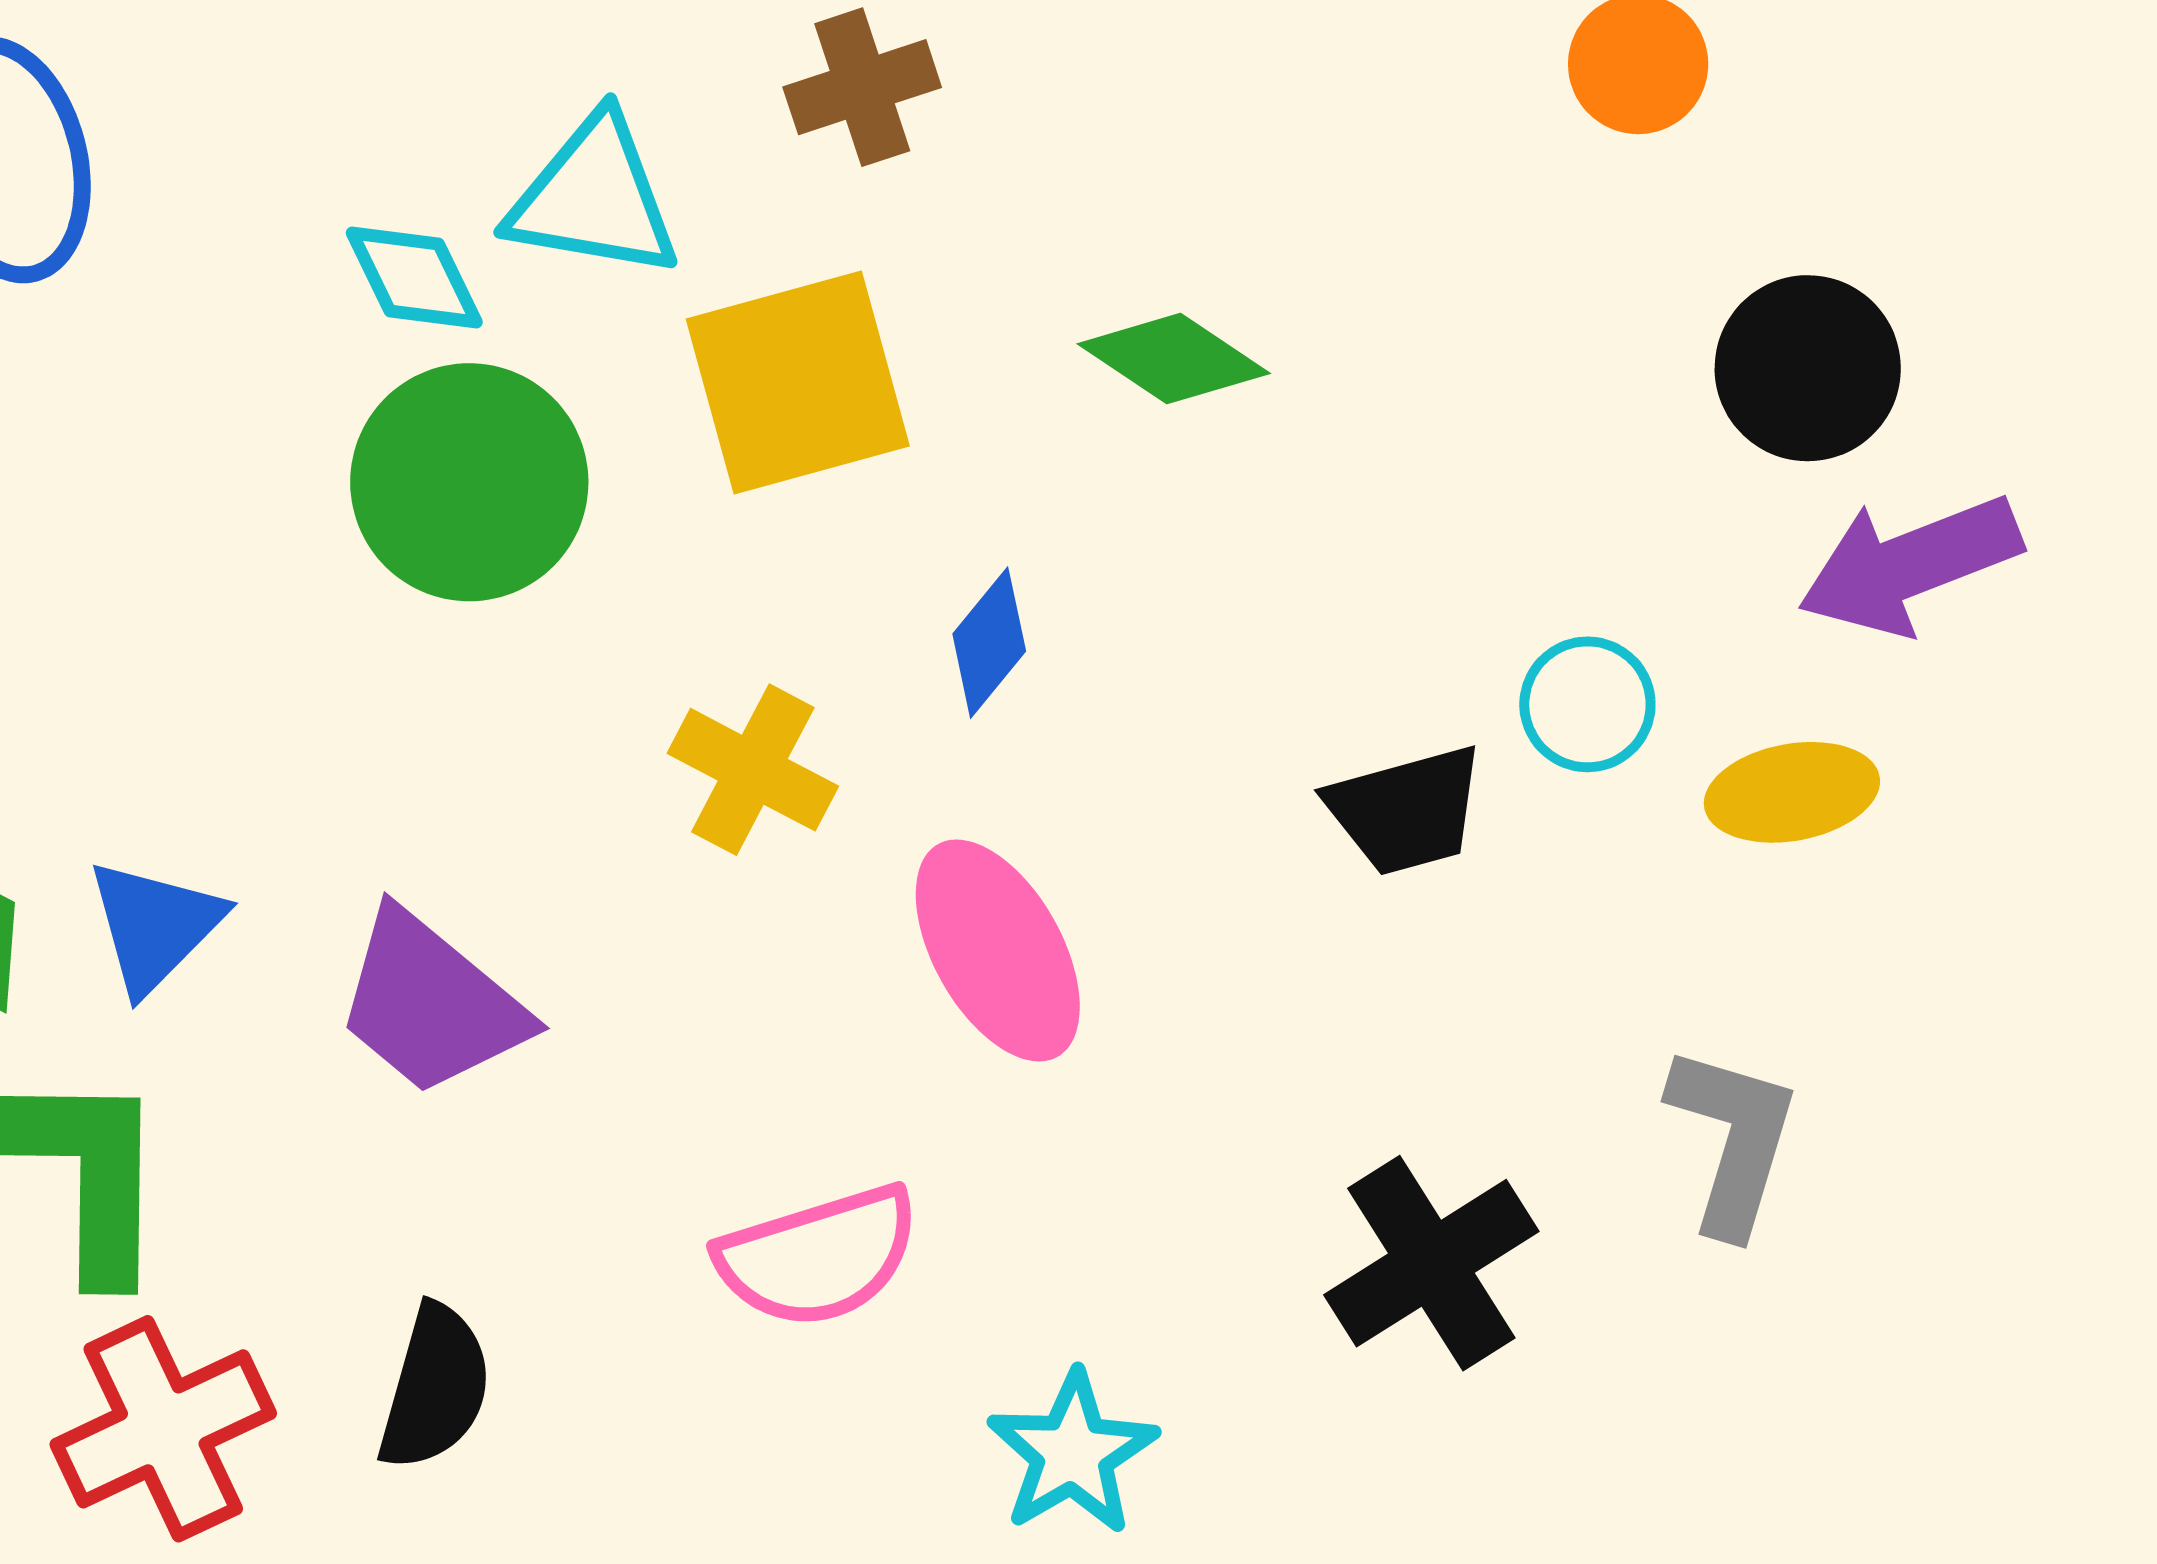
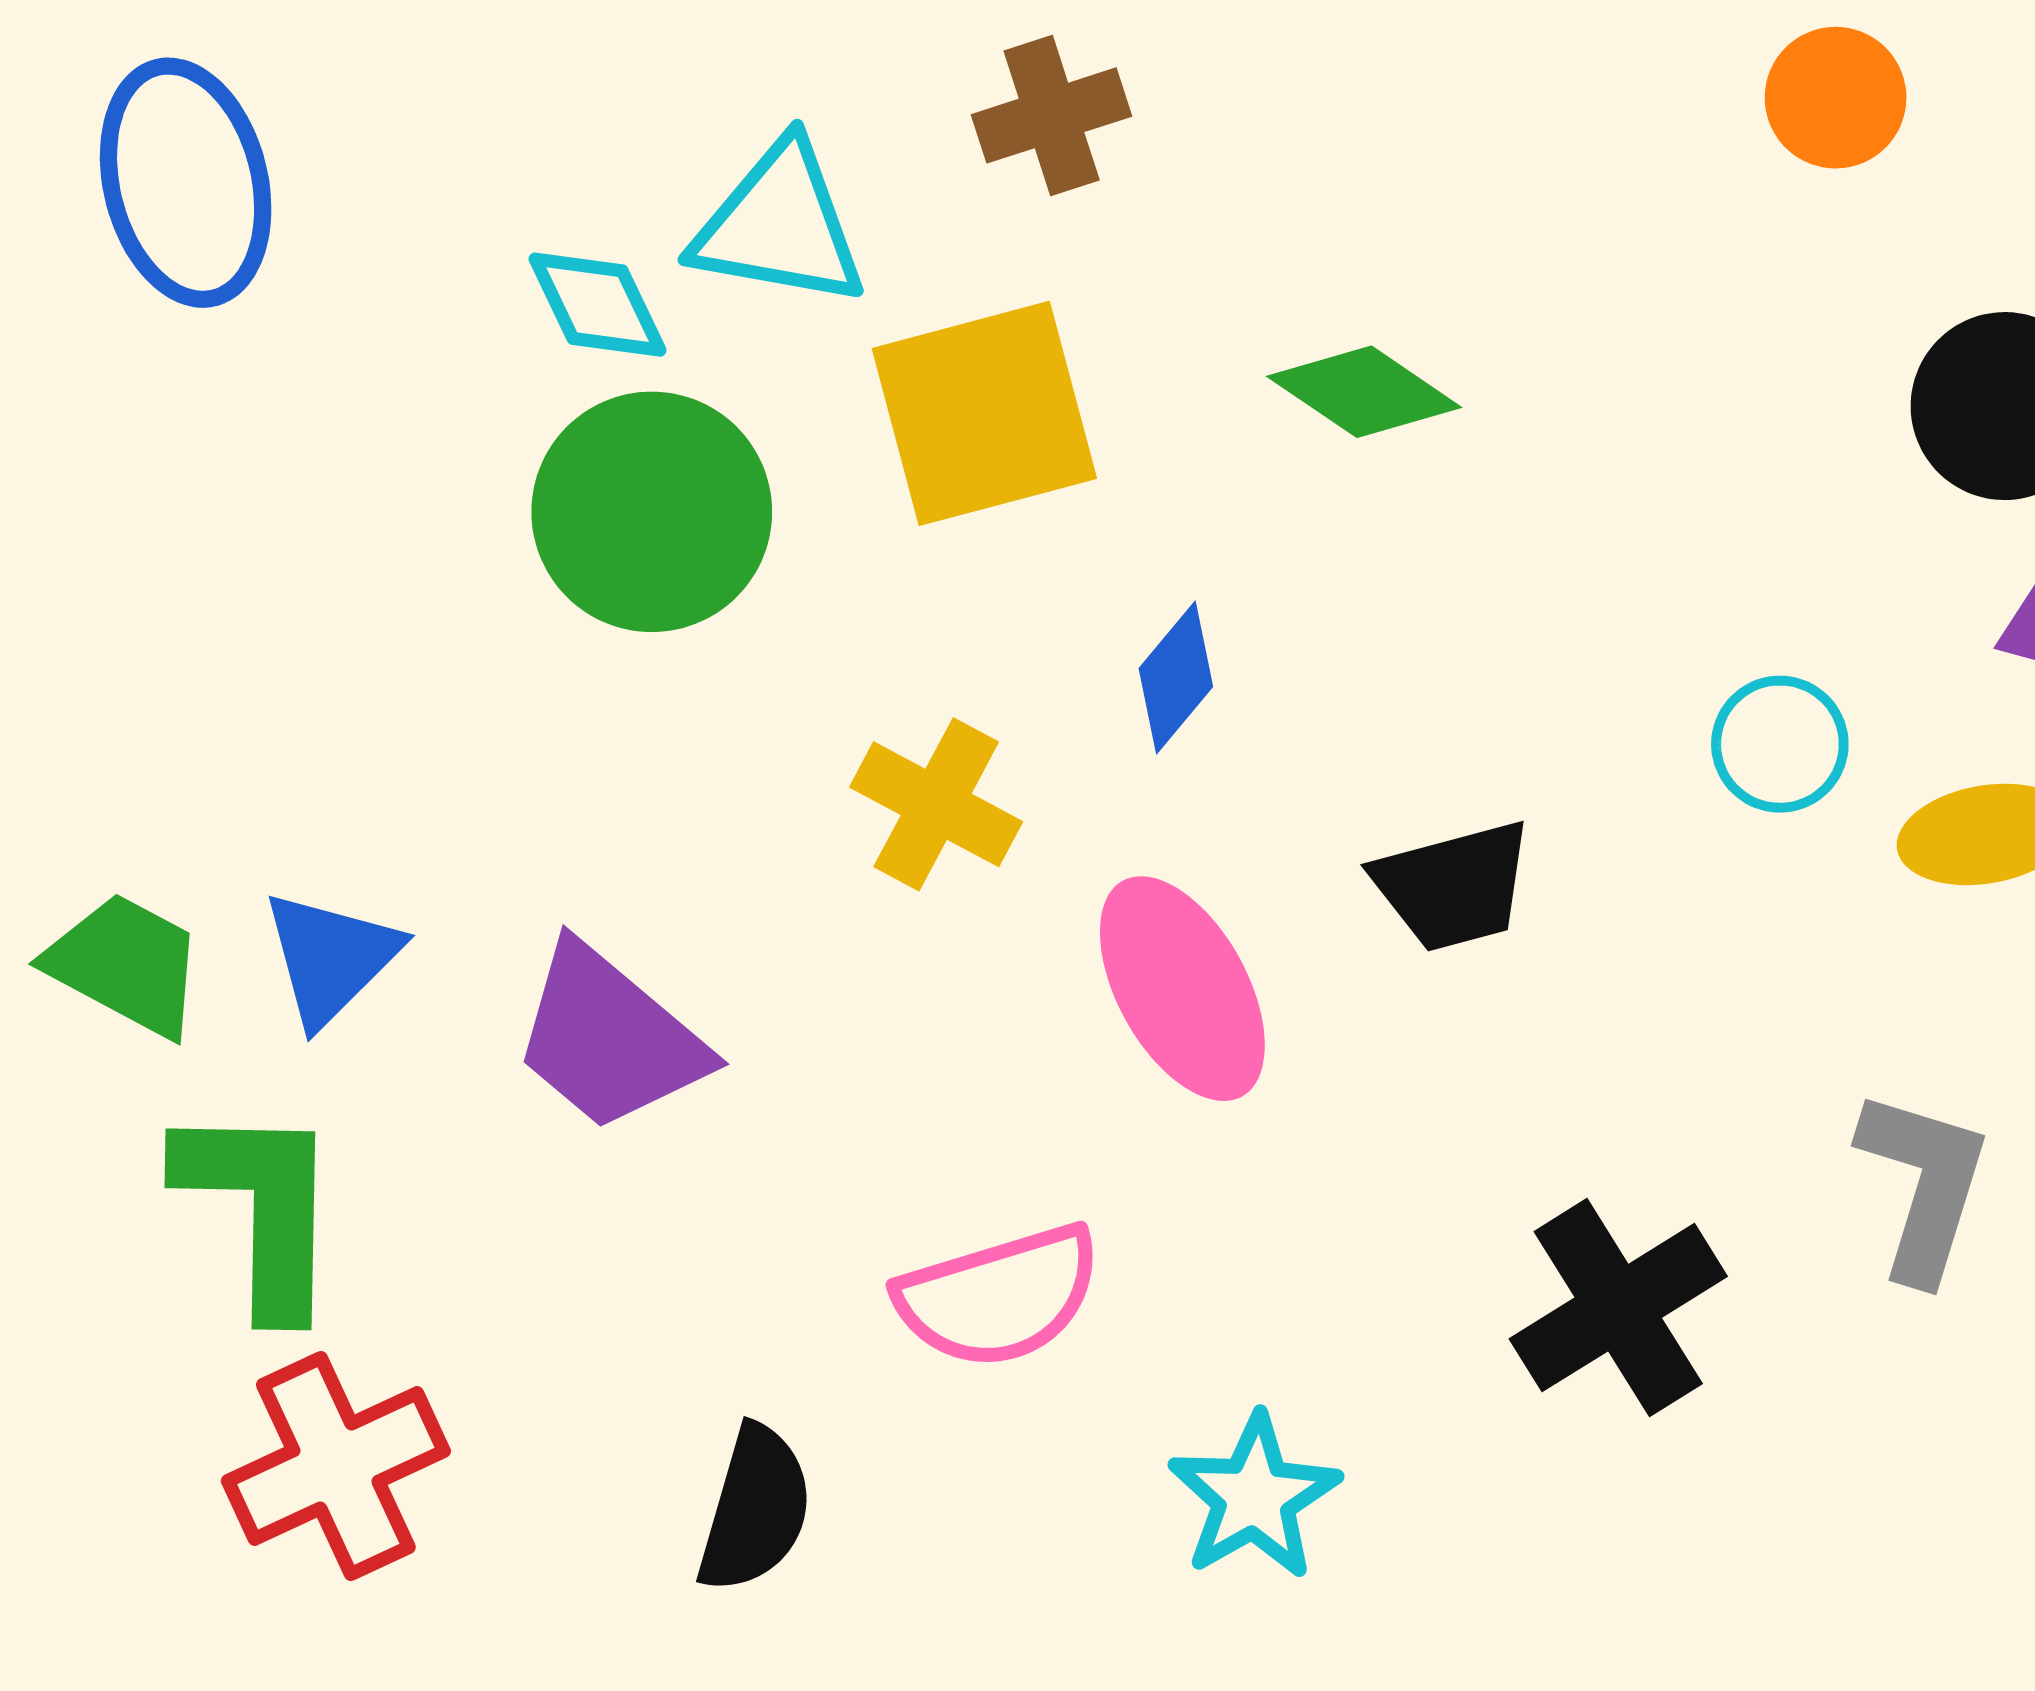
black trapezoid: (1406, 810) -> (1453, 886), moved
black semicircle: (435, 1387) -> (755, 1509), moved

